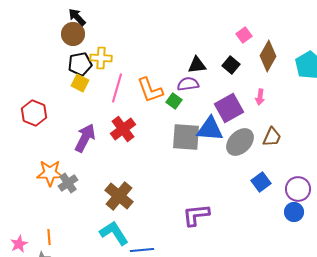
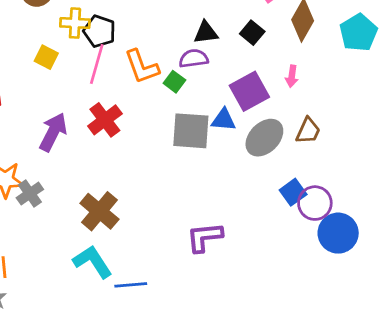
black pentagon: (80, 64) -> (99, 31), moved, turned 30
blue triangle: (210, 129) -> (224, 120), size x0.7
purple circle: (298, 189) -> (315, 203), moved
blue circle: (294, 212) -> (338, 233), size x1.5

